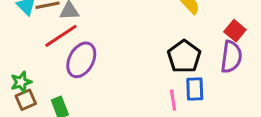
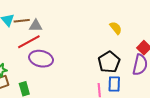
purple ellipse: (81, 60) -> (41, 59), turned 70

